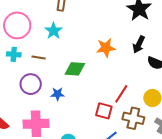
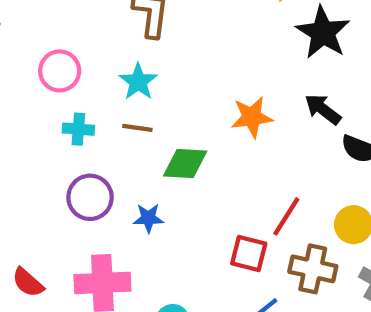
pink circle: (17, 25) -> (60, 71), size x0.7
black arrow: (139, 44) -> (323, 109), turned 102
cyan cross: (14, 54) -> (78, 129), moved
brown line: (39, 57) -> (137, 128), moved

